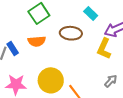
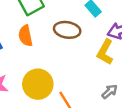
orange semicircle: (37, 41) -> (25, 36), turned 78

